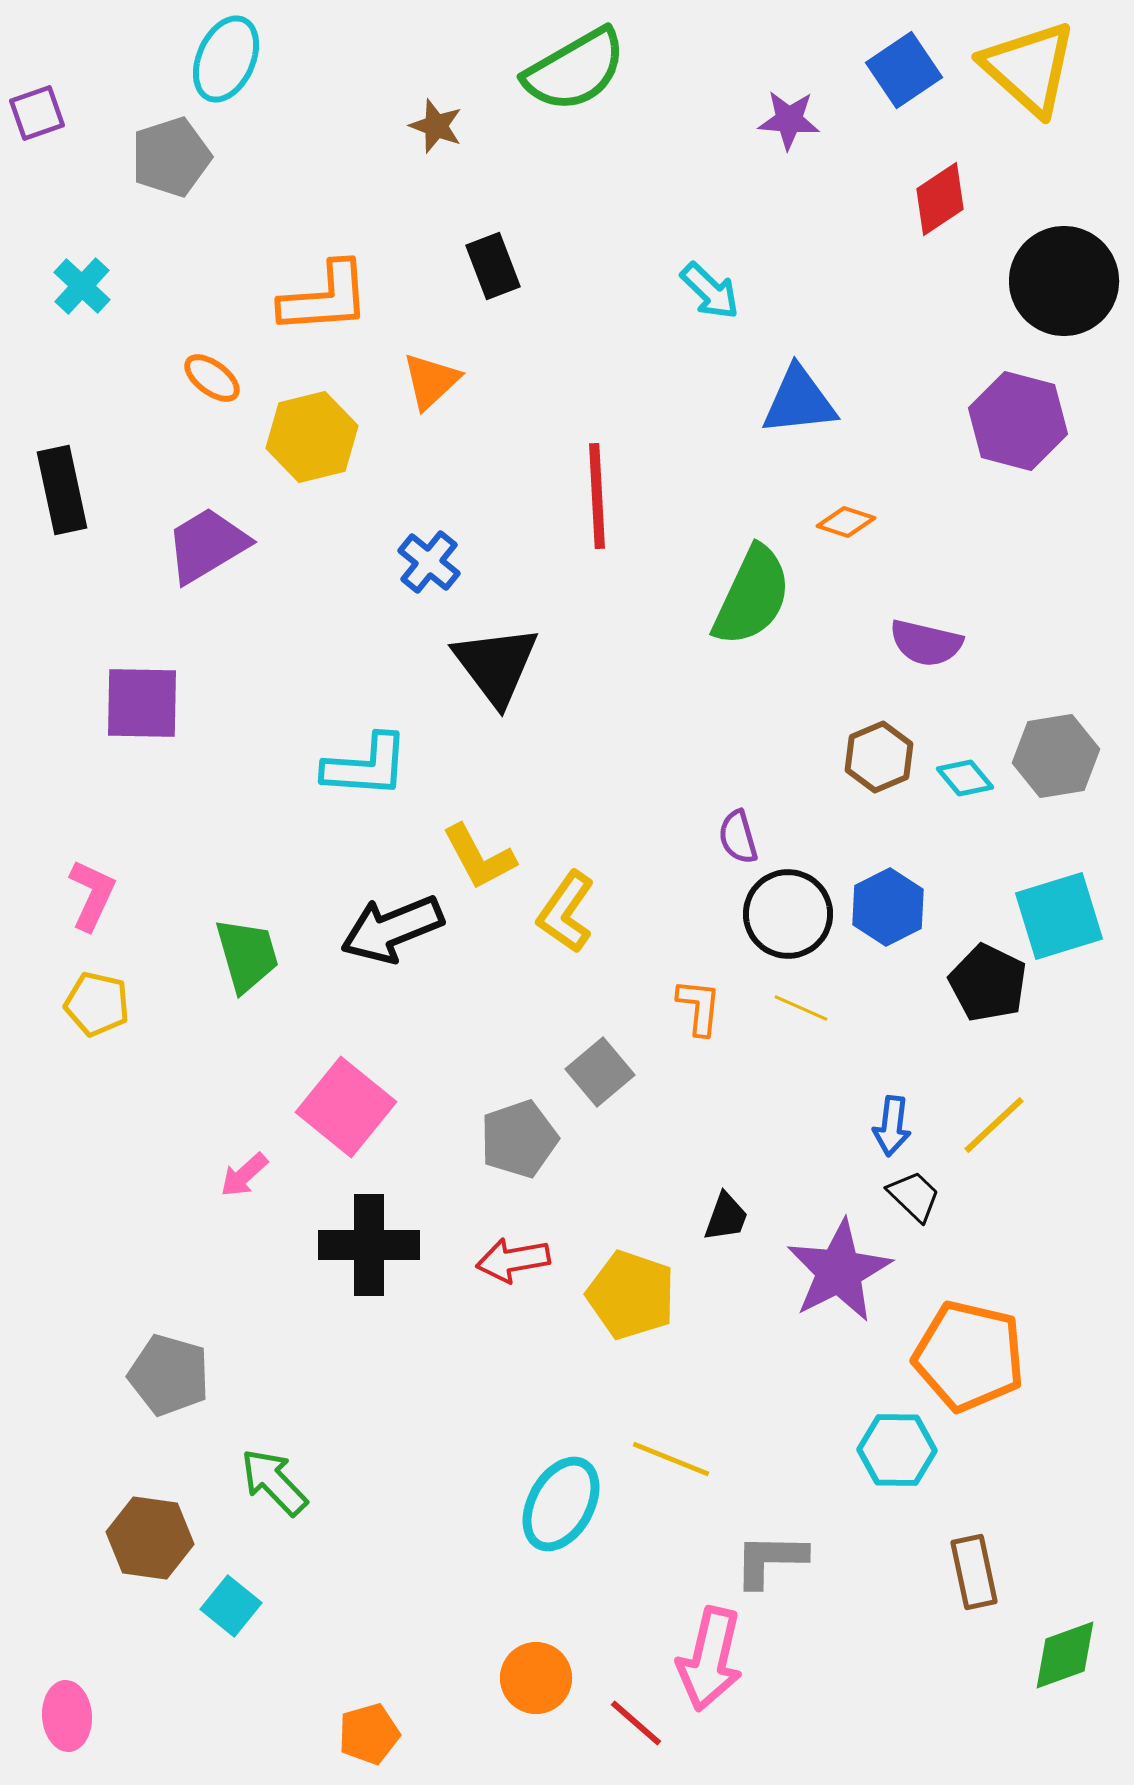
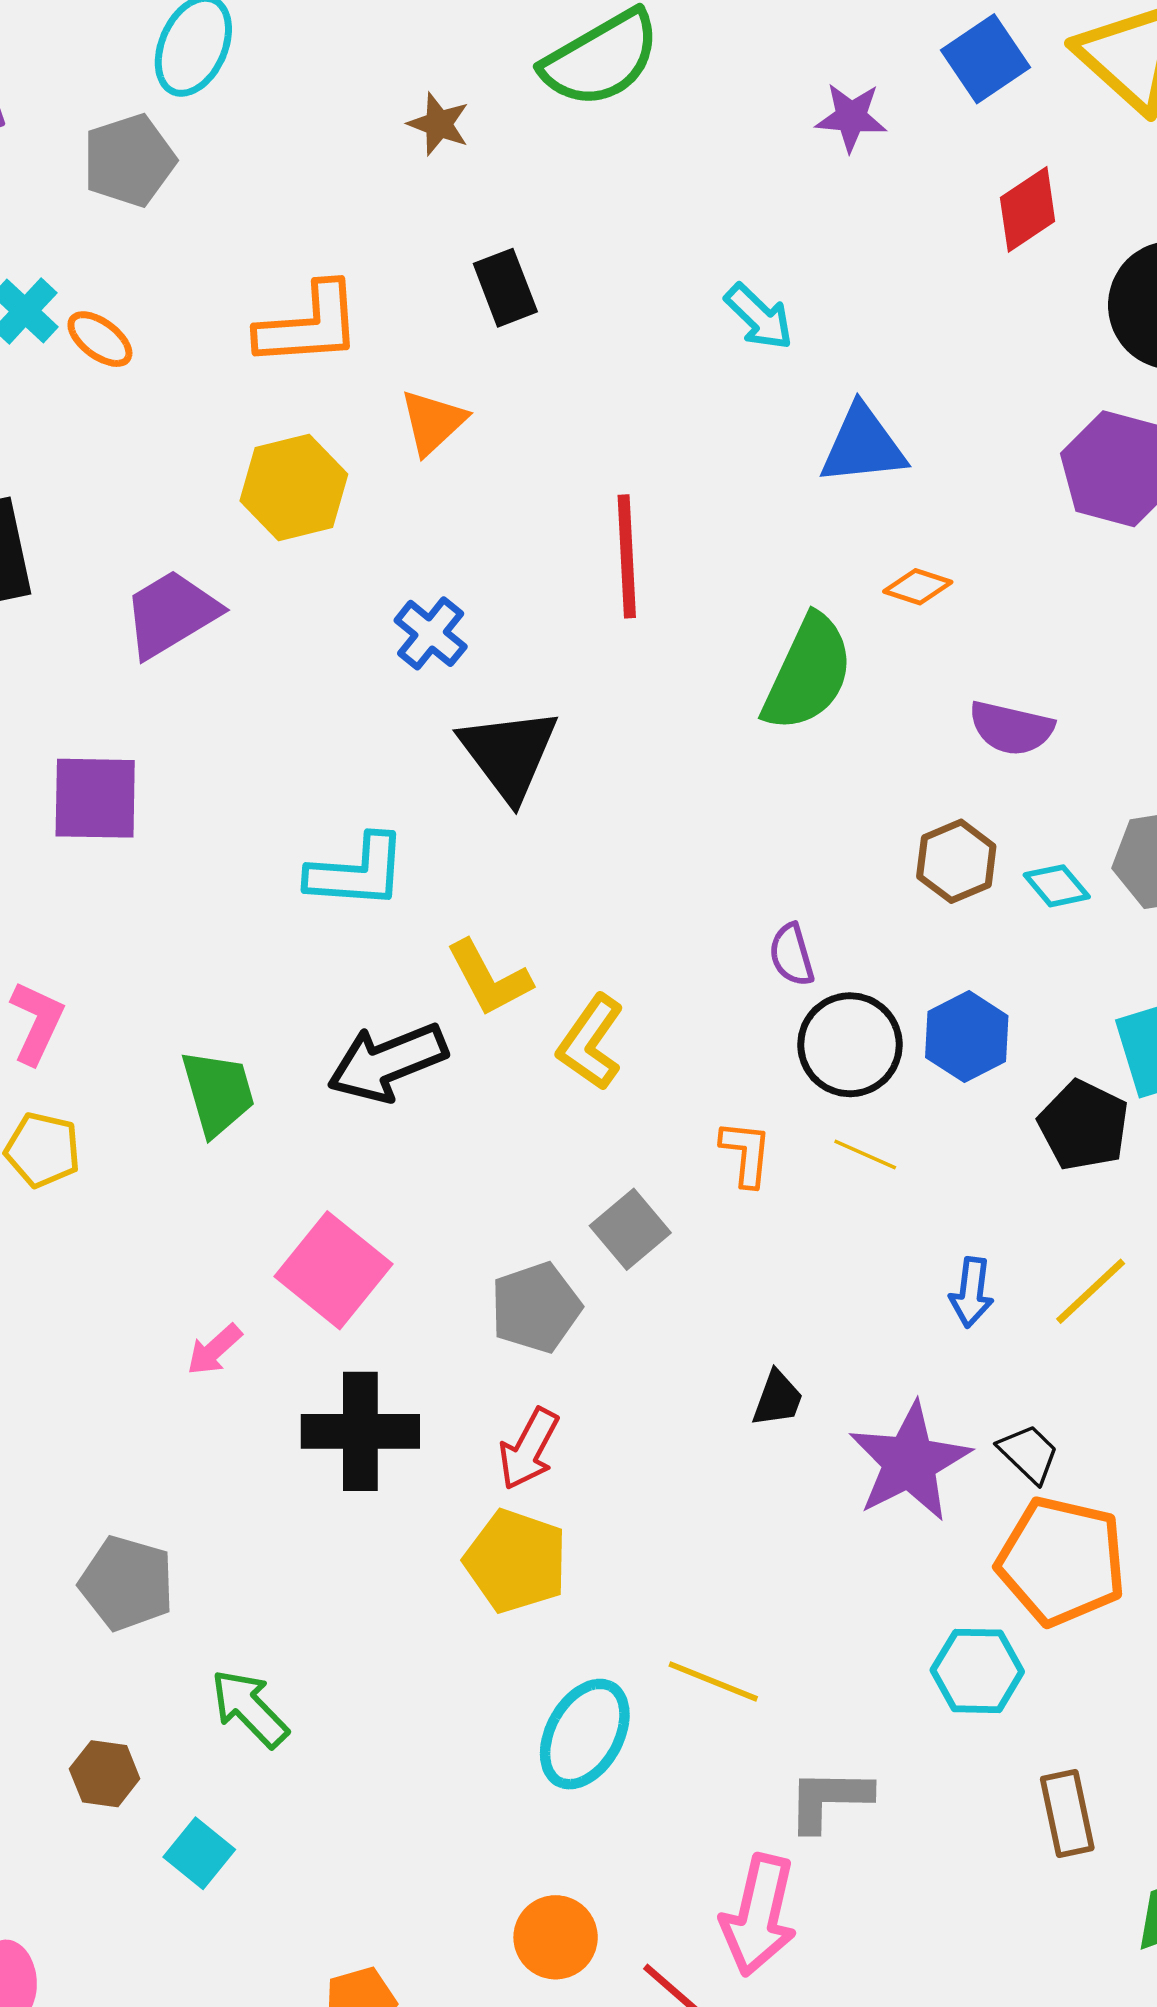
orange ellipse: (212, 378) -> (100, 339), moved
black trapezoid: (914, 1196) -> (1029, 1454), moved
red arrow: (513, 1260) -> (529, 1449), turned -52
yellow pentagon: (631, 1295) -> (516, 1561), moved
brown hexagon: (150, 1538) -> (105, 1774), size x0.7

